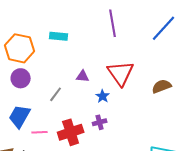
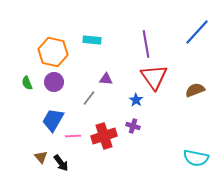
purple line: (113, 23) -> (146, 44), moved
purple triangle: (83, 76) -> (106, 79), moved
purple cross: (100, 122) -> (133, 126), turned 32

